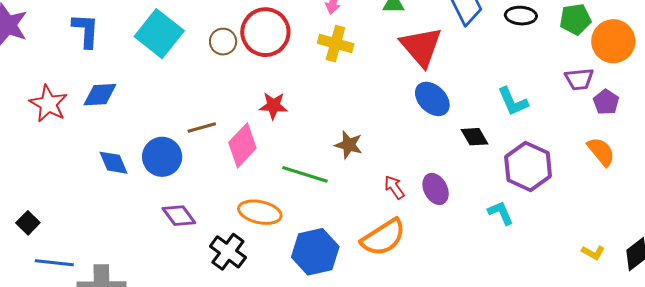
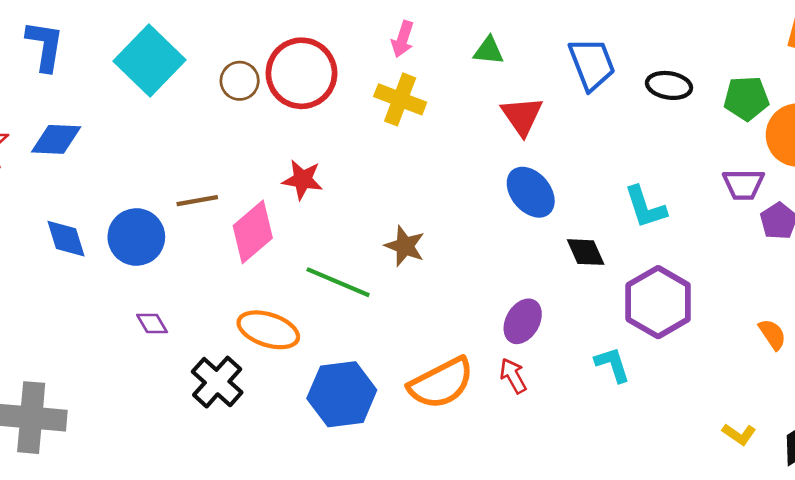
red triangle: (421, 47) -> (522, 116), size x0.7
orange semicircle: (601, 152) -> (772, 334), moved, size x0.7
red arrow: (394, 187) -> (513, 376), moved
purple ellipse: (436, 189) -> (523, 321), turned 52
purple diamond: (179, 216) -> (152, 323), size x0.7

